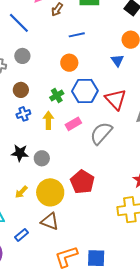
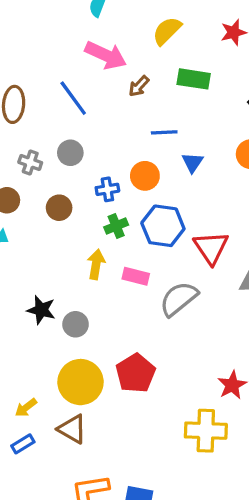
blue triangle: (117, 60) -> (192, 162), moved
blue cross: (23, 114) -> (107, 189), moved
pink rectangle: (73, 124) -> (136, 276), turned 35
yellow arrow: (21, 192) -> (26, 408), moved

